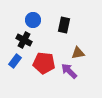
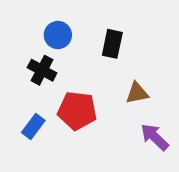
blue rectangle: (15, 61) -> (33, 126), moved
purple arrow: (69, 71) -> (155, 137), moved

